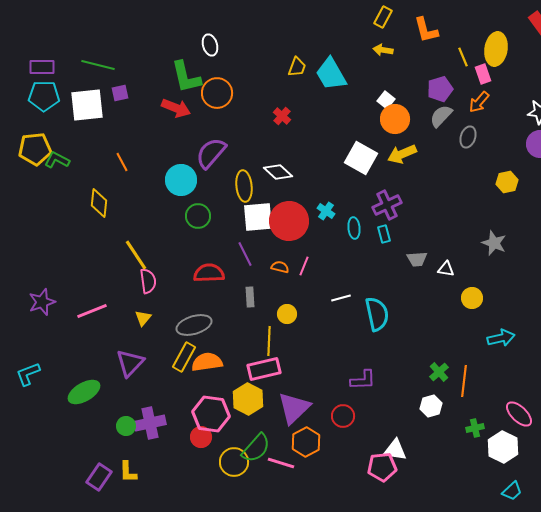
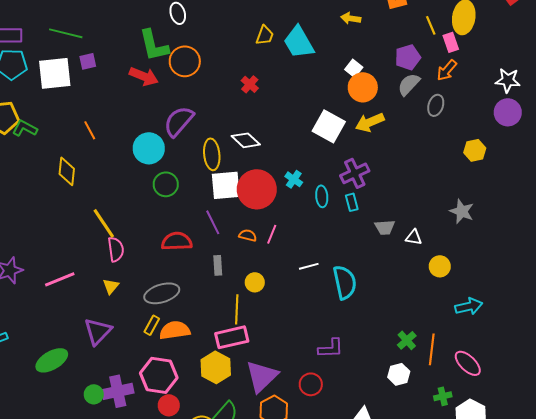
yellow rectangle: (184, 357) -> (152, 325), size x0.7
pink hexagon: (211, 414) -> (159, 375), moved
pink ellipse: (519, 414) -> (468, 363), moved

